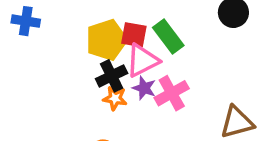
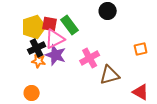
purple star: (144, 88) -> (56, 55), size x1.5
pink cross: (172, 93) -> (90, 58), moved

